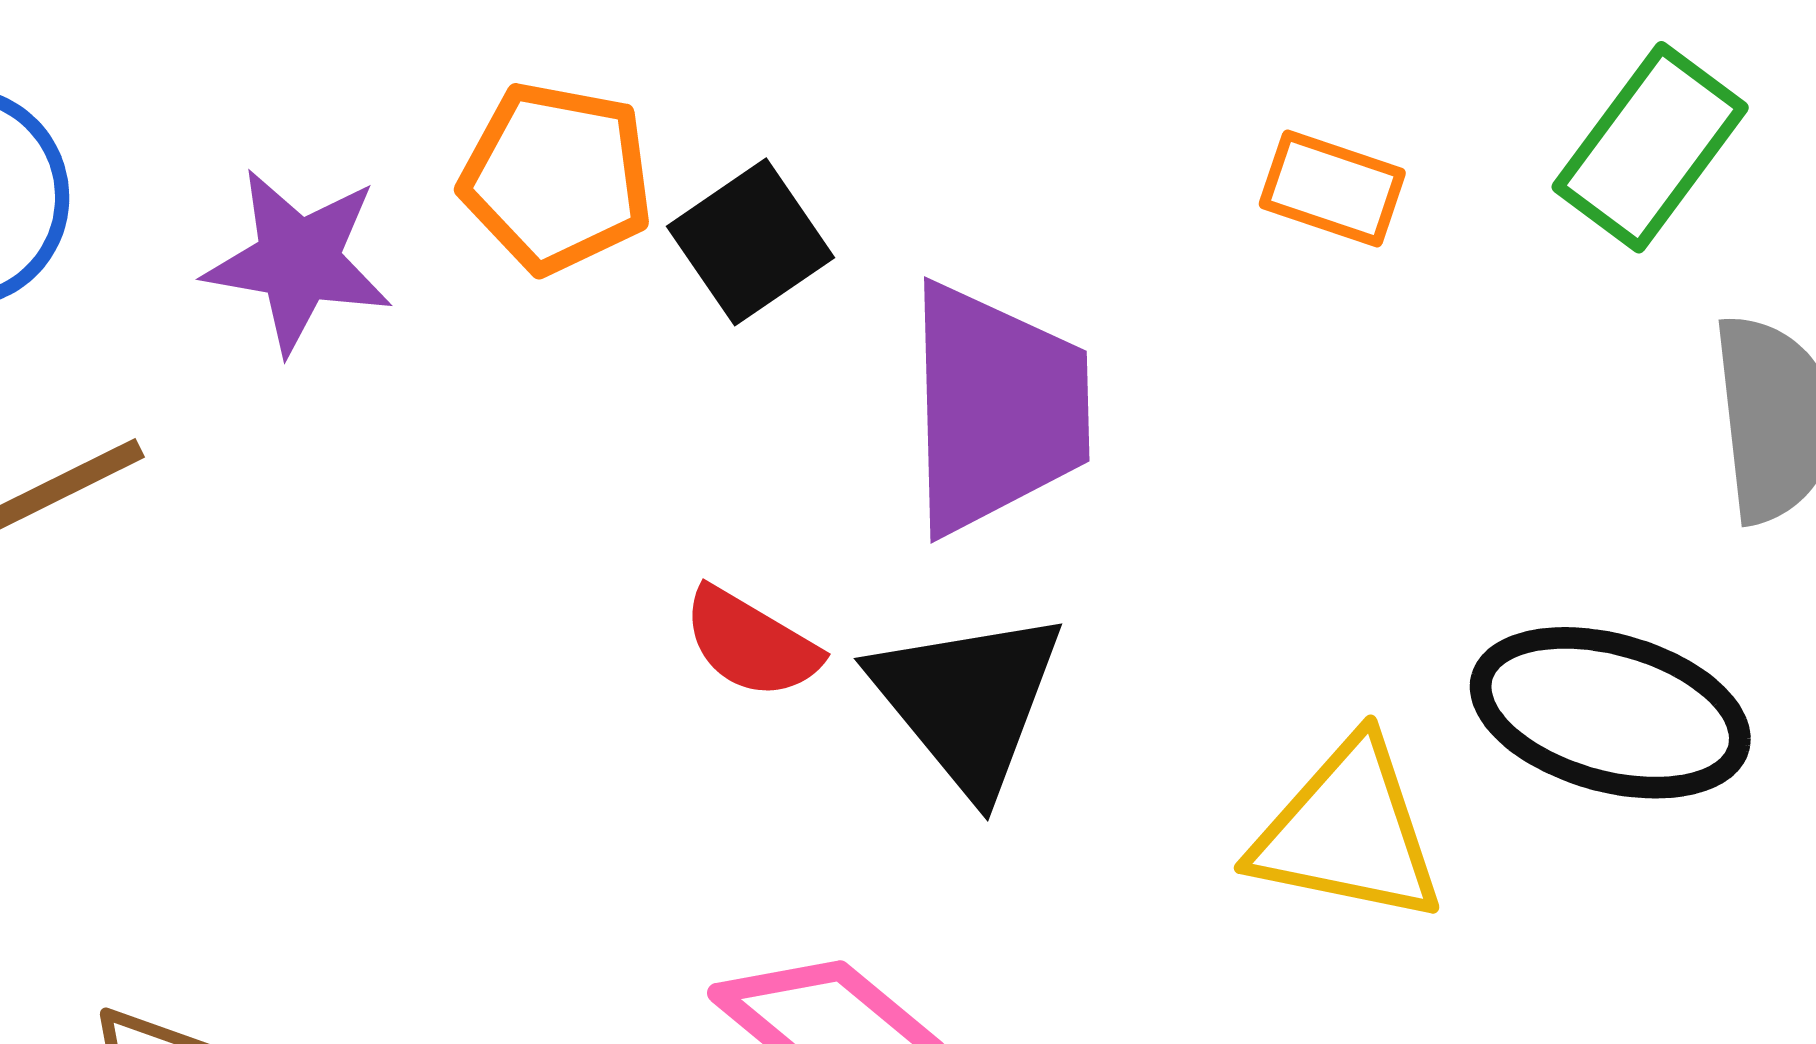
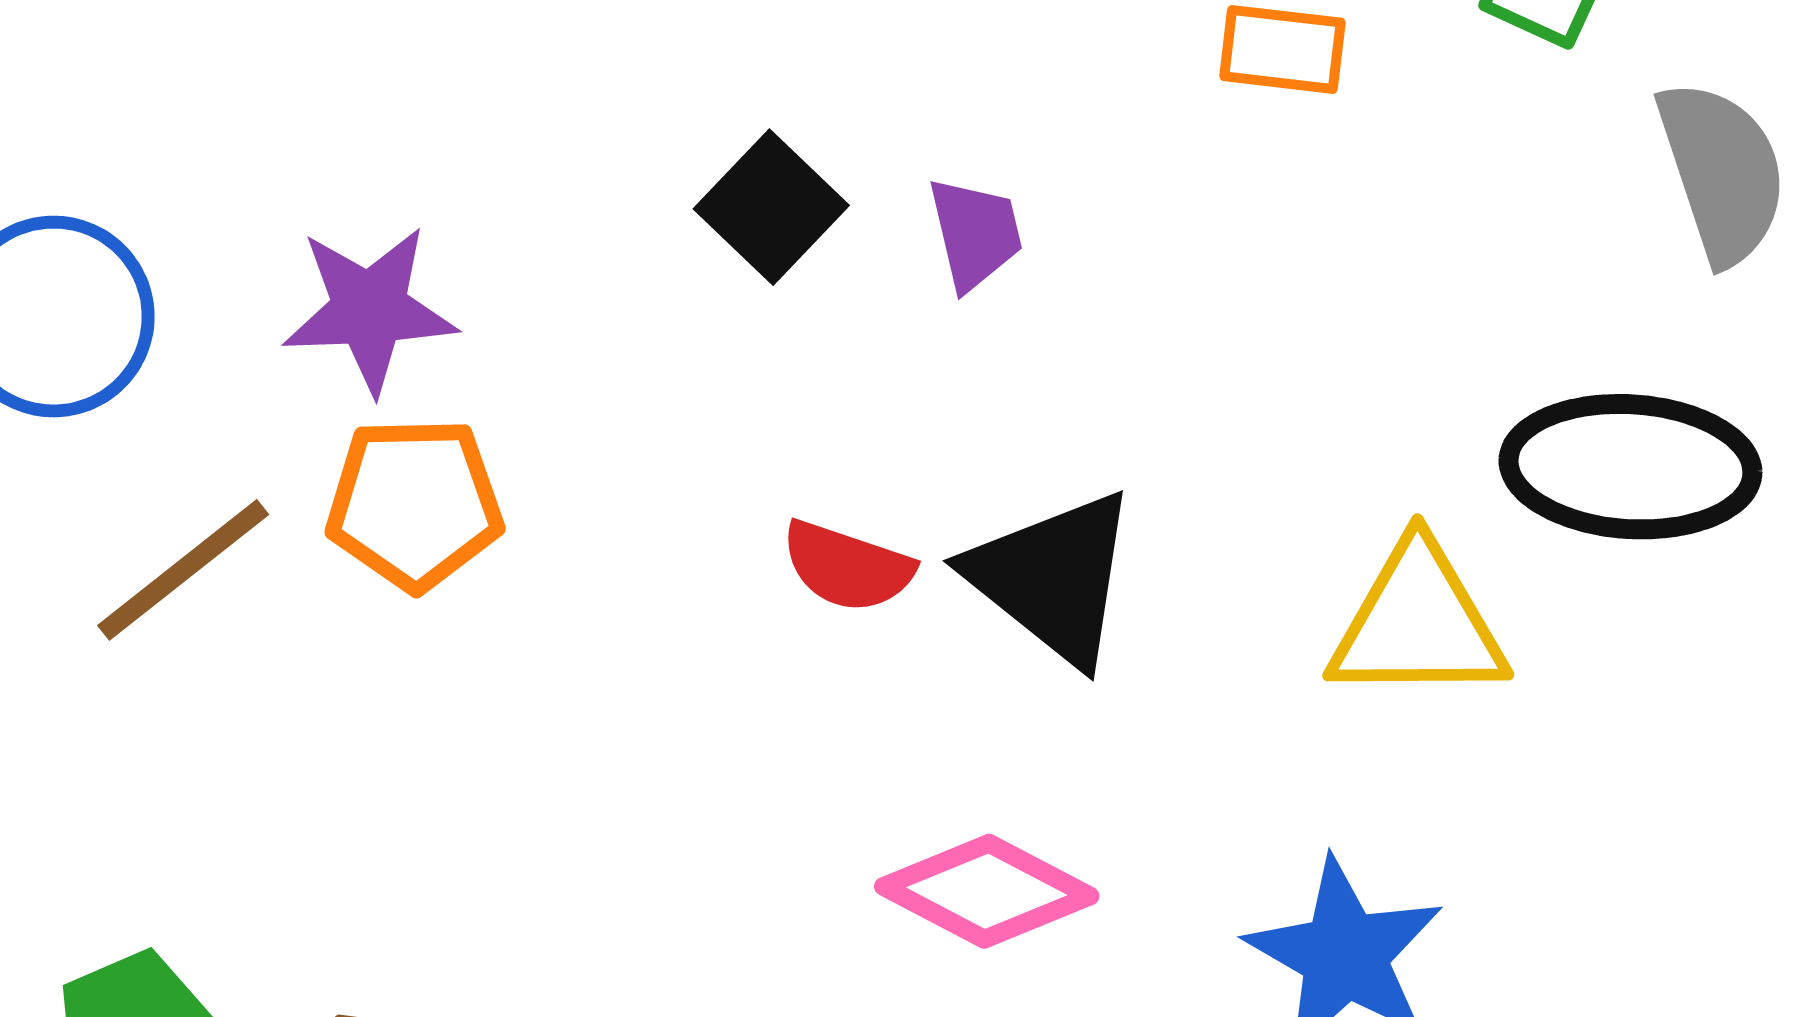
orange pentagon: (557, 177) -> (414, 504), moved
purple trapezoid: (997, 408) -> (975, 233), moved, size x0.5

